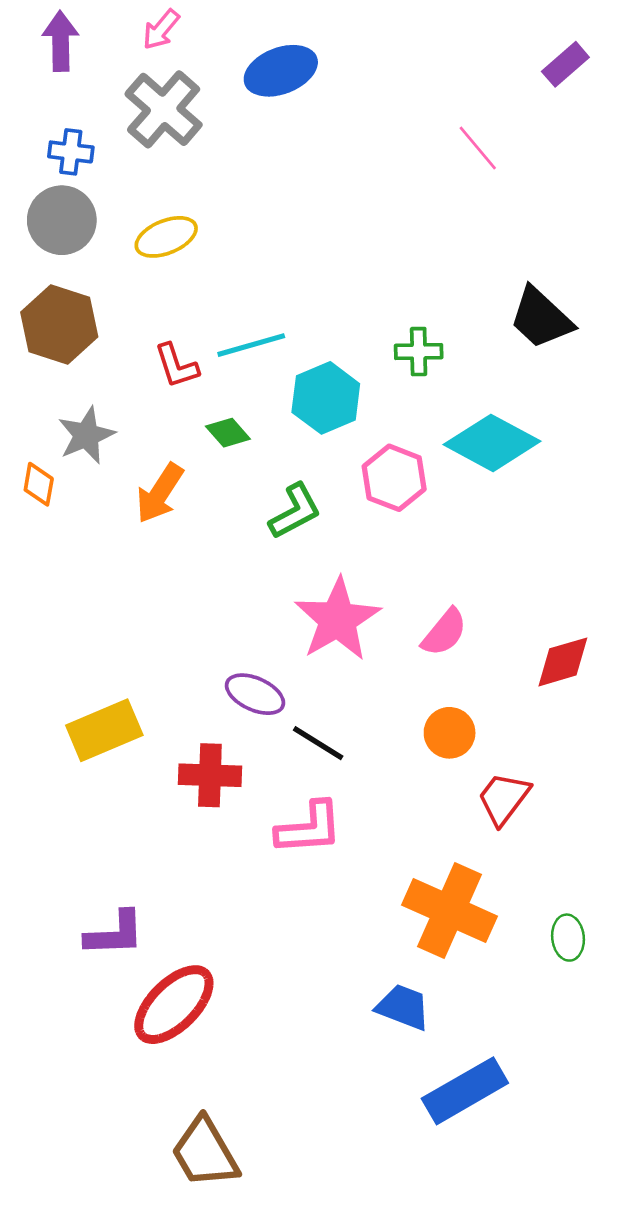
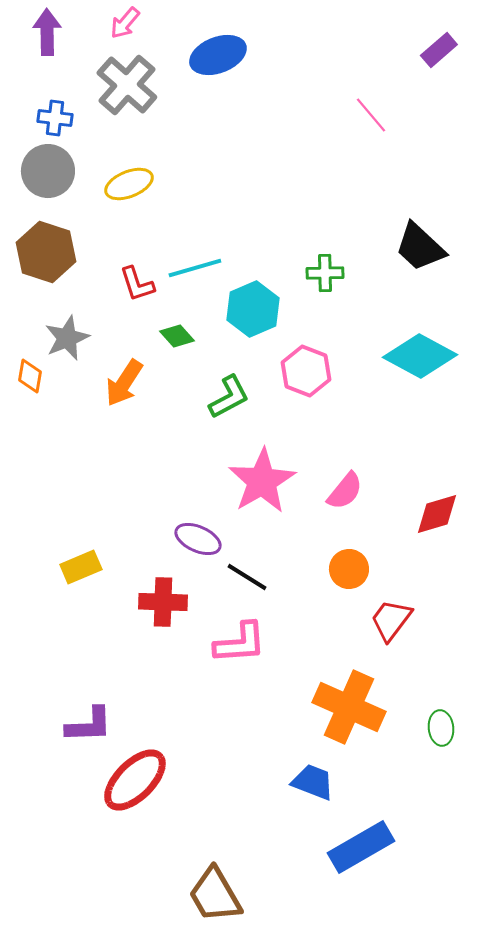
cyan diamond: (492, 443) -> (420, 356), moved
yellow rectangle: (104, 730) -> (81, 567), size x0.7
brown trapezoid: (205, 1153) -> (215, 895), moved

